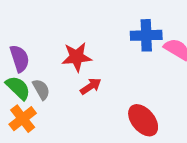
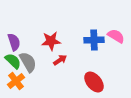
blue cross: (146, 35) -> (94, 40), moved
gray semicircle: (41, 89) -> (28, 62), size x1.5

